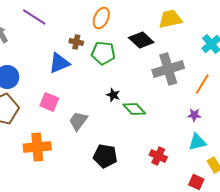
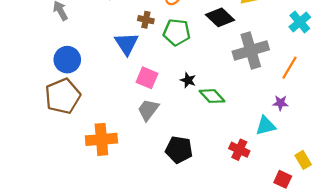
blue triangle: (59, 63) -> (127, 44), turned -40
pink square: (49, 102) -> (147, 78), moved
cyan triangle: (197, 142) -> (266, 126), moved

